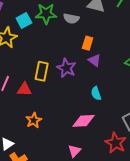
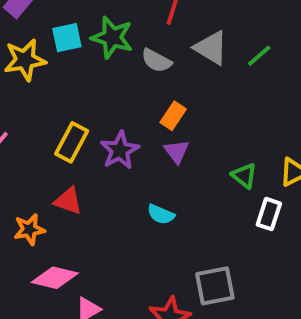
red triangle: (24, 89) -> (68, 201), moved
cyan semicircle: (96, 93) -> (161, 214), turned -64
pink diamond: (83, 121) -> (55, 278), moved

